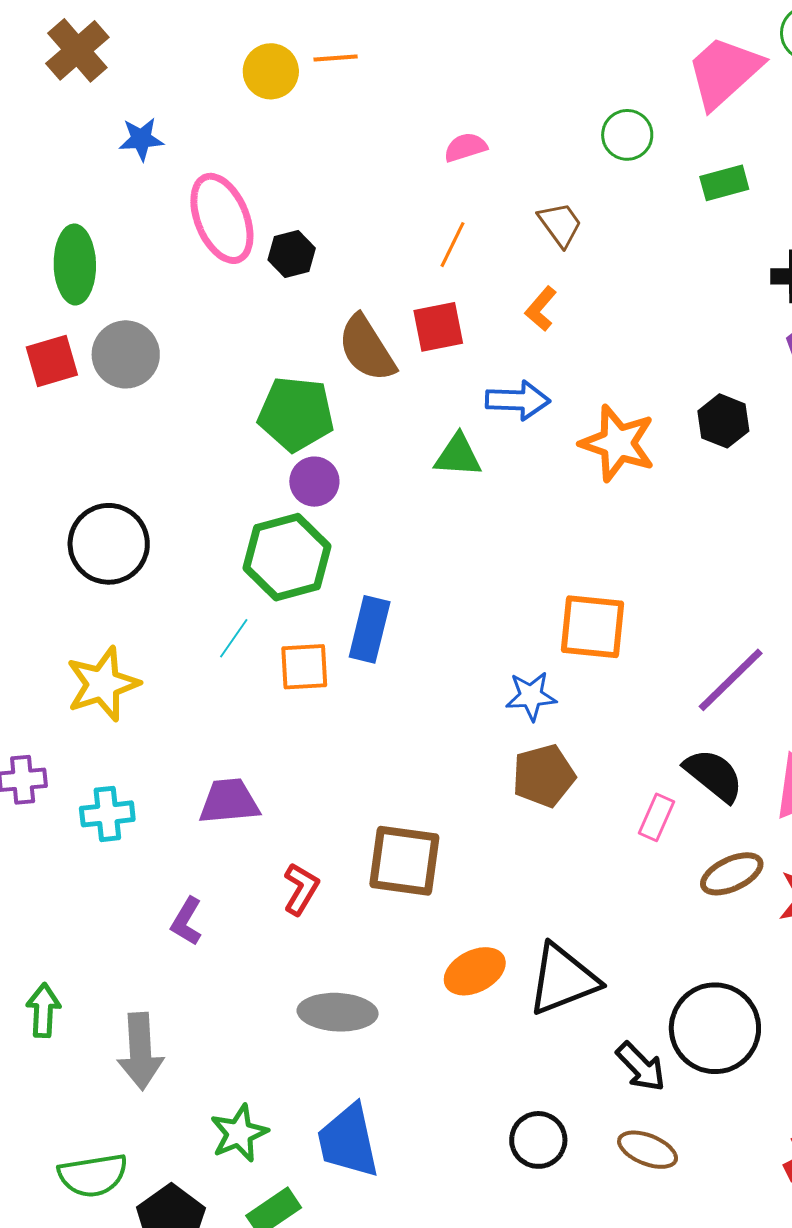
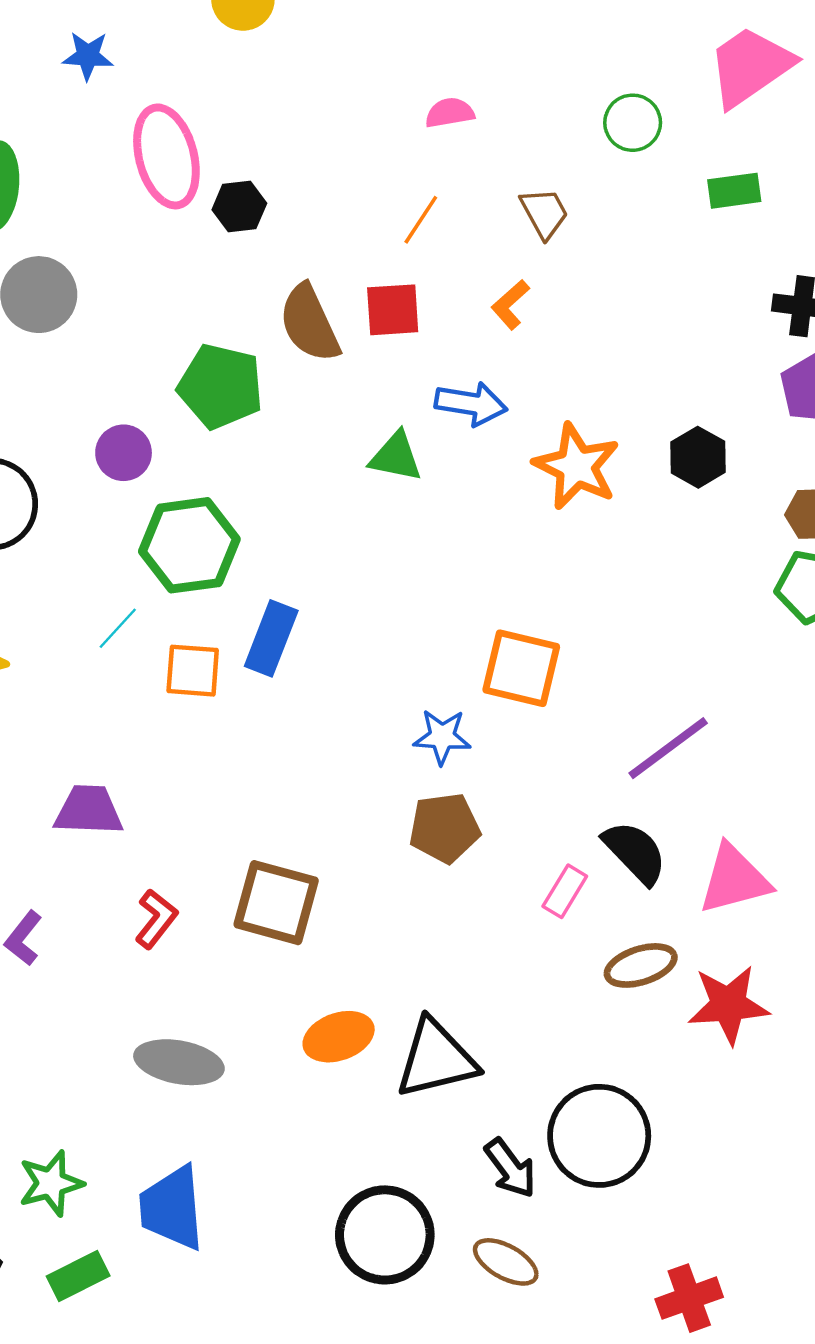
purple circle: (314, 482) -> (124, 453), moved
black circle: (538, 1140) -> (385, 1235), size x1.5

